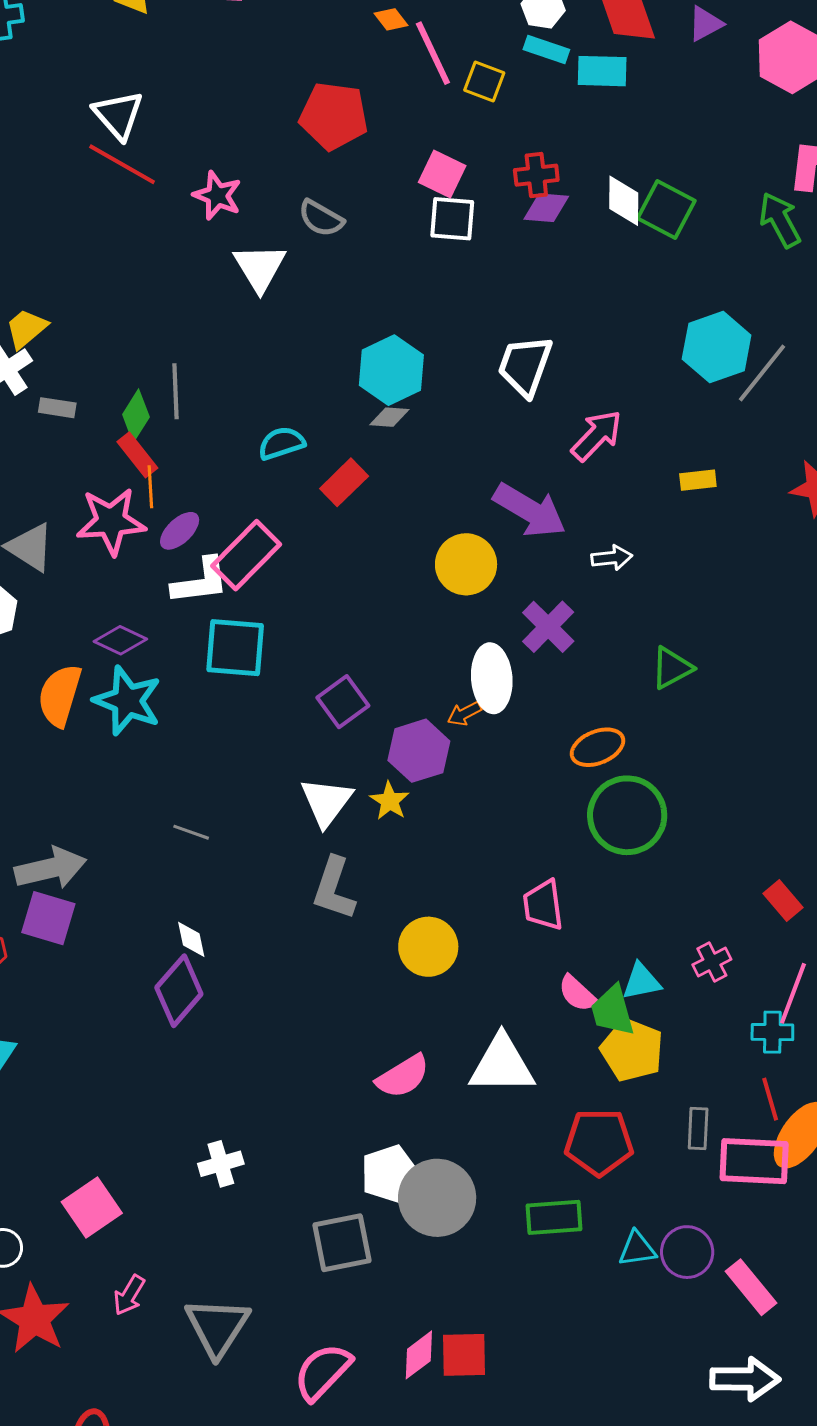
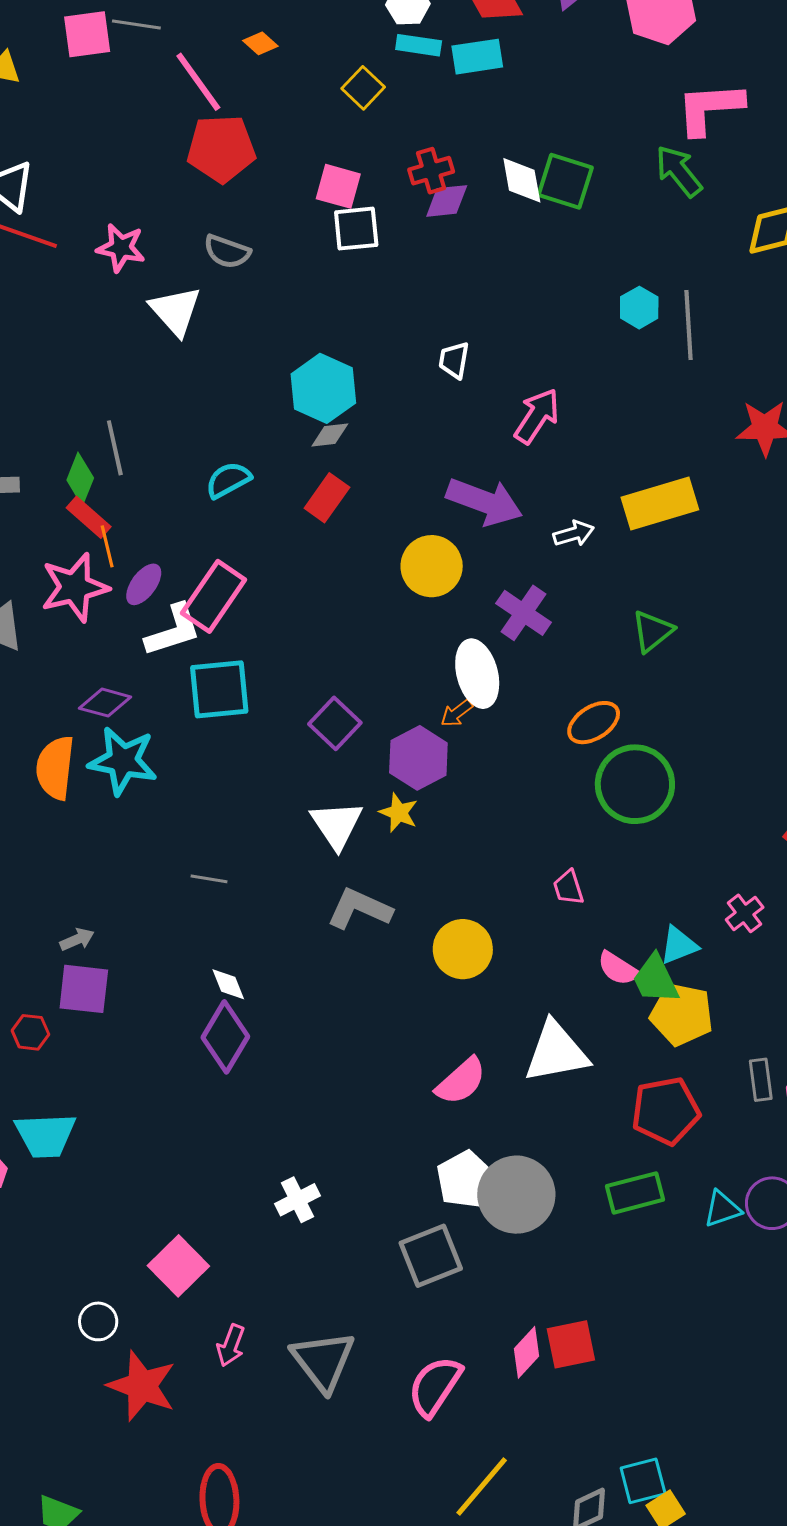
pink line: (433, 53) -> (198, 82), moved
yellow square: (484, 82) -> (363, 88), turned 33
cyan hexagon: (717, 347) -> (639, 308), size x0.6
white trapezoid: (525, 366) -> (454, 360), size x0.6
gray line: (762, 373) -> (689, 325), turned -32
yellow rectangle: (698, 480) -> (660, 503), moved, size x2.0
red rectangle: (344, 482) -> (327, 498), moved
gray arrow: (51, 868) -> (77, 939), size x0.5
gray L-shape: (334, 888) -> (359, 909), turned 106
pink trapezoid: (543, 905) -> (568, 888), size x0.7

